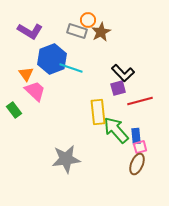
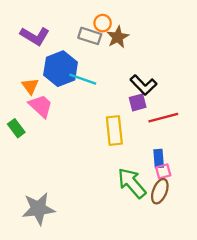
green arrow: (116, 130) -> (132, 183), moved
gray star: (66, 159) -> (38, 209), moved

